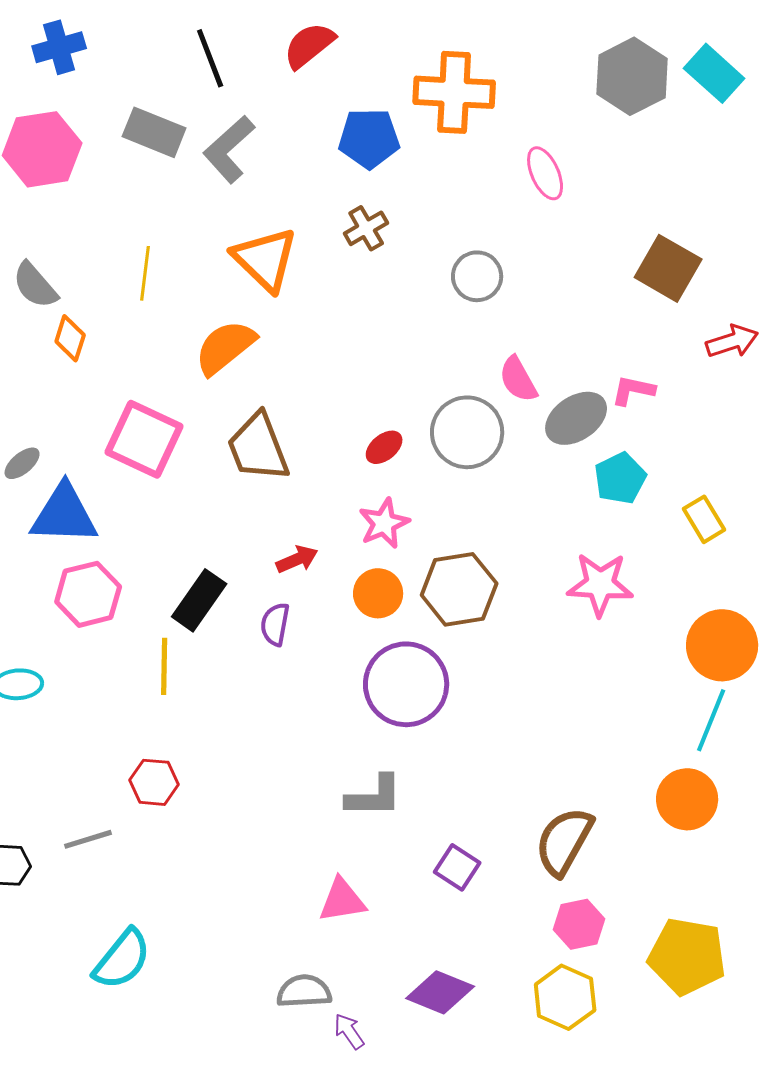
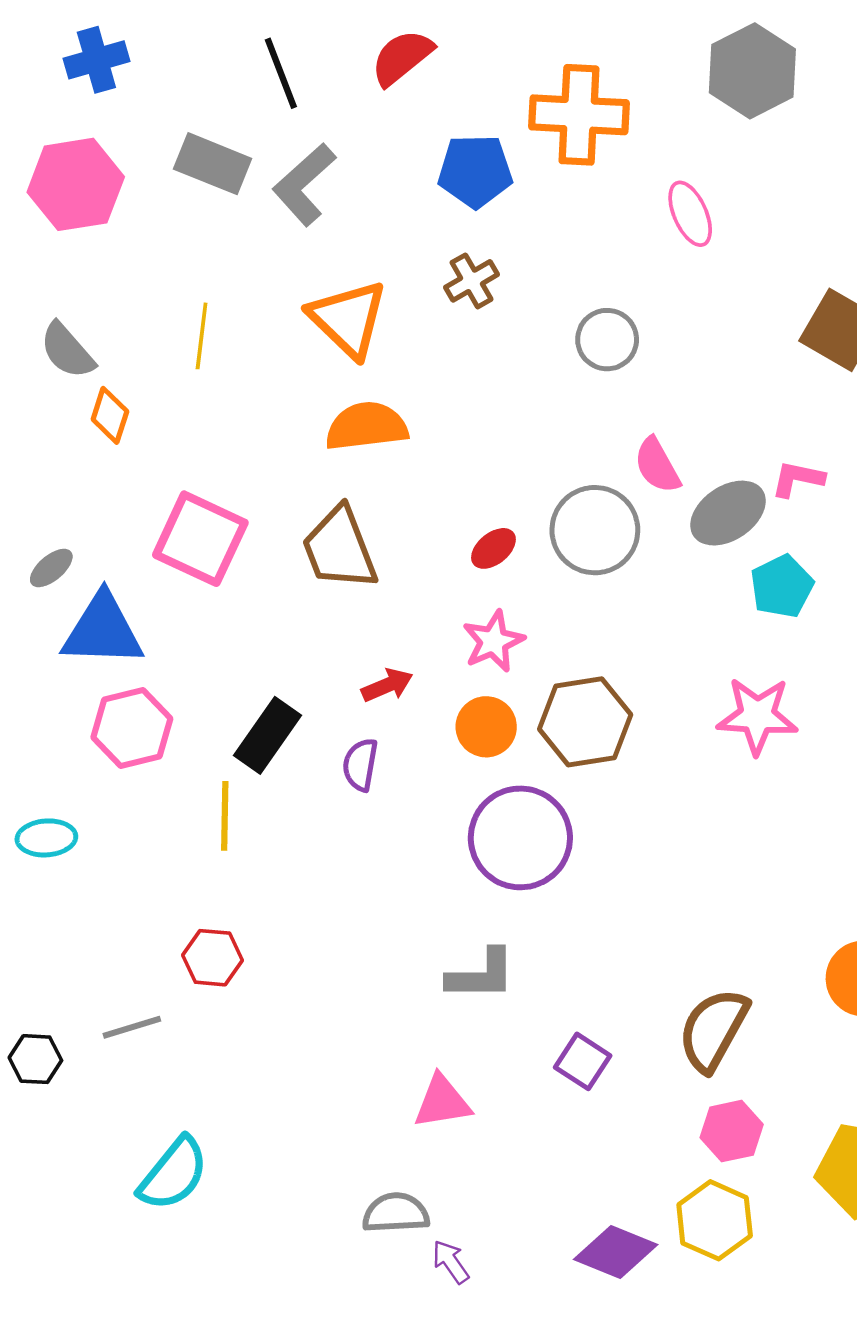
gray hexagon: (632, 76) -> (752, 71), moved
orange semicircle: (225, 347) -> (366, 426), moved, turned 32
purple diamond: (440, 992) -> (616, 1252), moved

